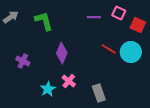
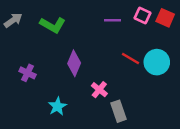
green L-shape: (44, 21) -> (53, 25), turned 135
red square: (138, 25) -> (165, 18), moved
pink cross: (69, 81) -> (99, 90), moved

